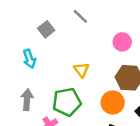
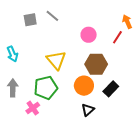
gray square: (46, 29) -> (30, 20), moved, turned 32
yellow triangle: (81, 70) -> (56, 60), size x1.5

